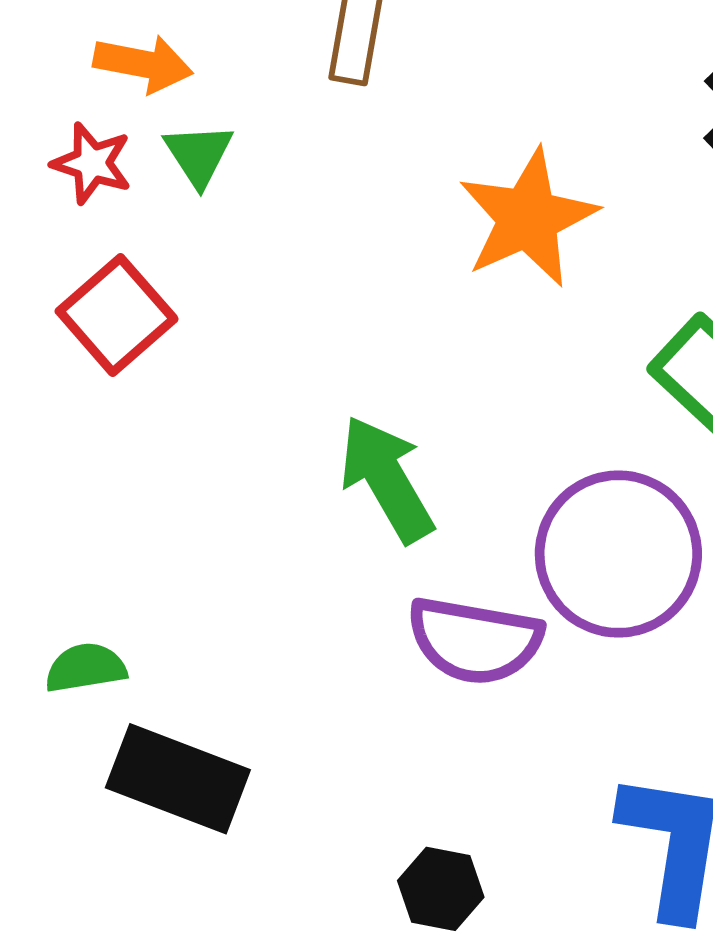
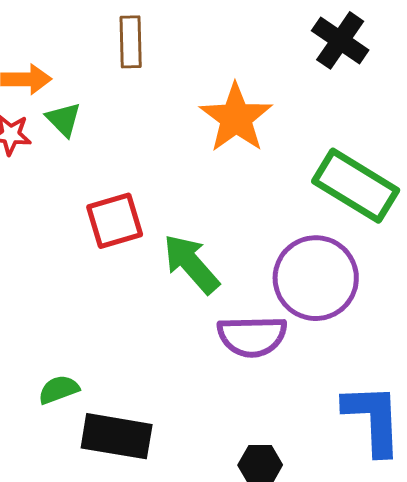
red square: (117, 315) -> (115, 221), moved, turned 36

